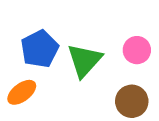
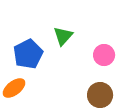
green triangle: (84, 60) -> (63, 36), moved, size x0.7

